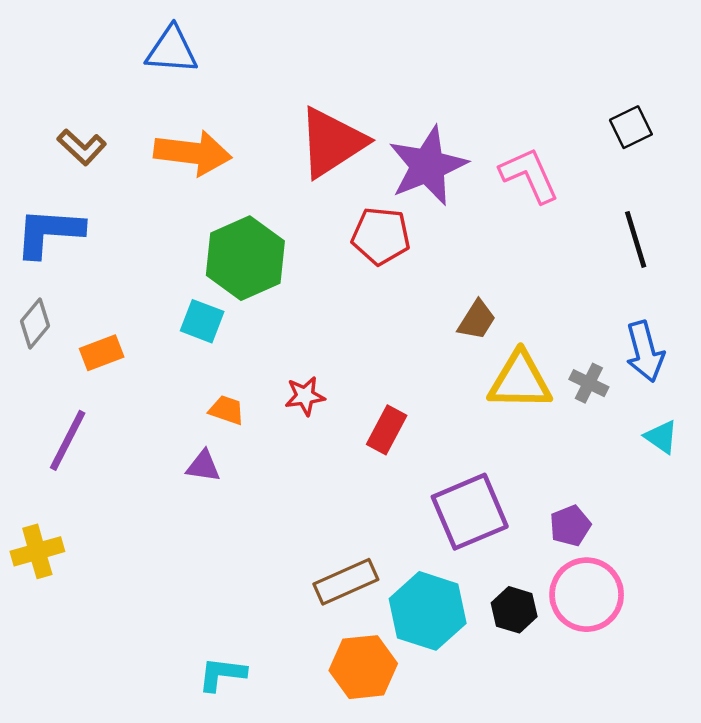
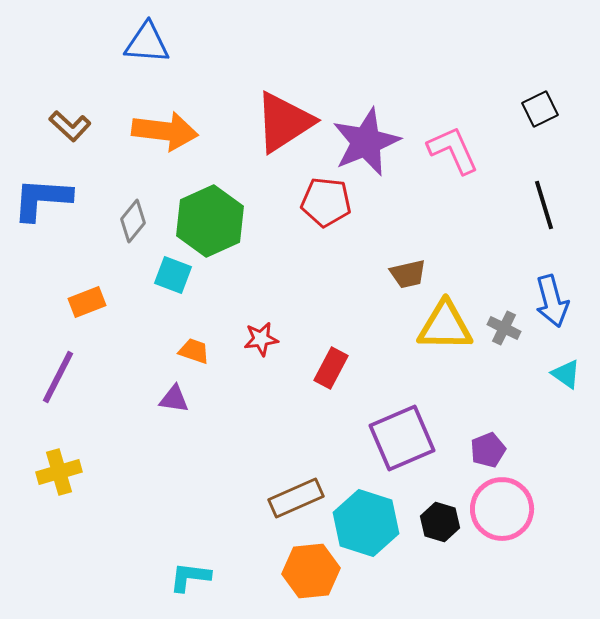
brown trapezoid: (477, 320) -> (408, 274), turned 45
gray diamond: (35, 324) -> (133, 221), moved
yellow cross: (37, 551) -> (59, 472), moved

